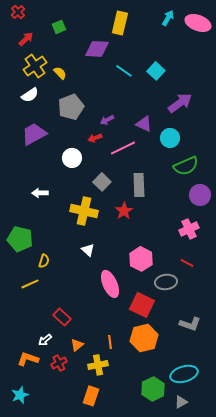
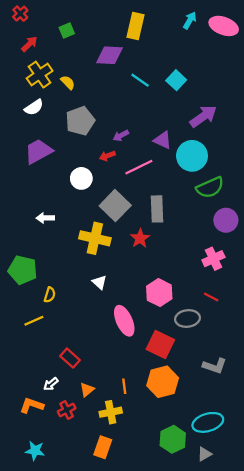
cyan circle: (170, 138) -> (192, 156), size x1.4
gray square: (102, 182) -> (115, 206), size x1.5
cyan star: (20, 395) -> (35, 451), moved, turned 30

